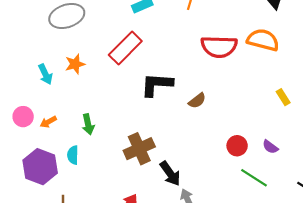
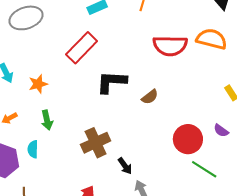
orange star: (75, 64) -> (38, 84), moved
red circle: (237, 146) -> (188, 139), size x1.5
purple semicircle: (270, 147) -> (221, 131), moved
black arrow: (170, 174) -> (125, 166), size x0.7

